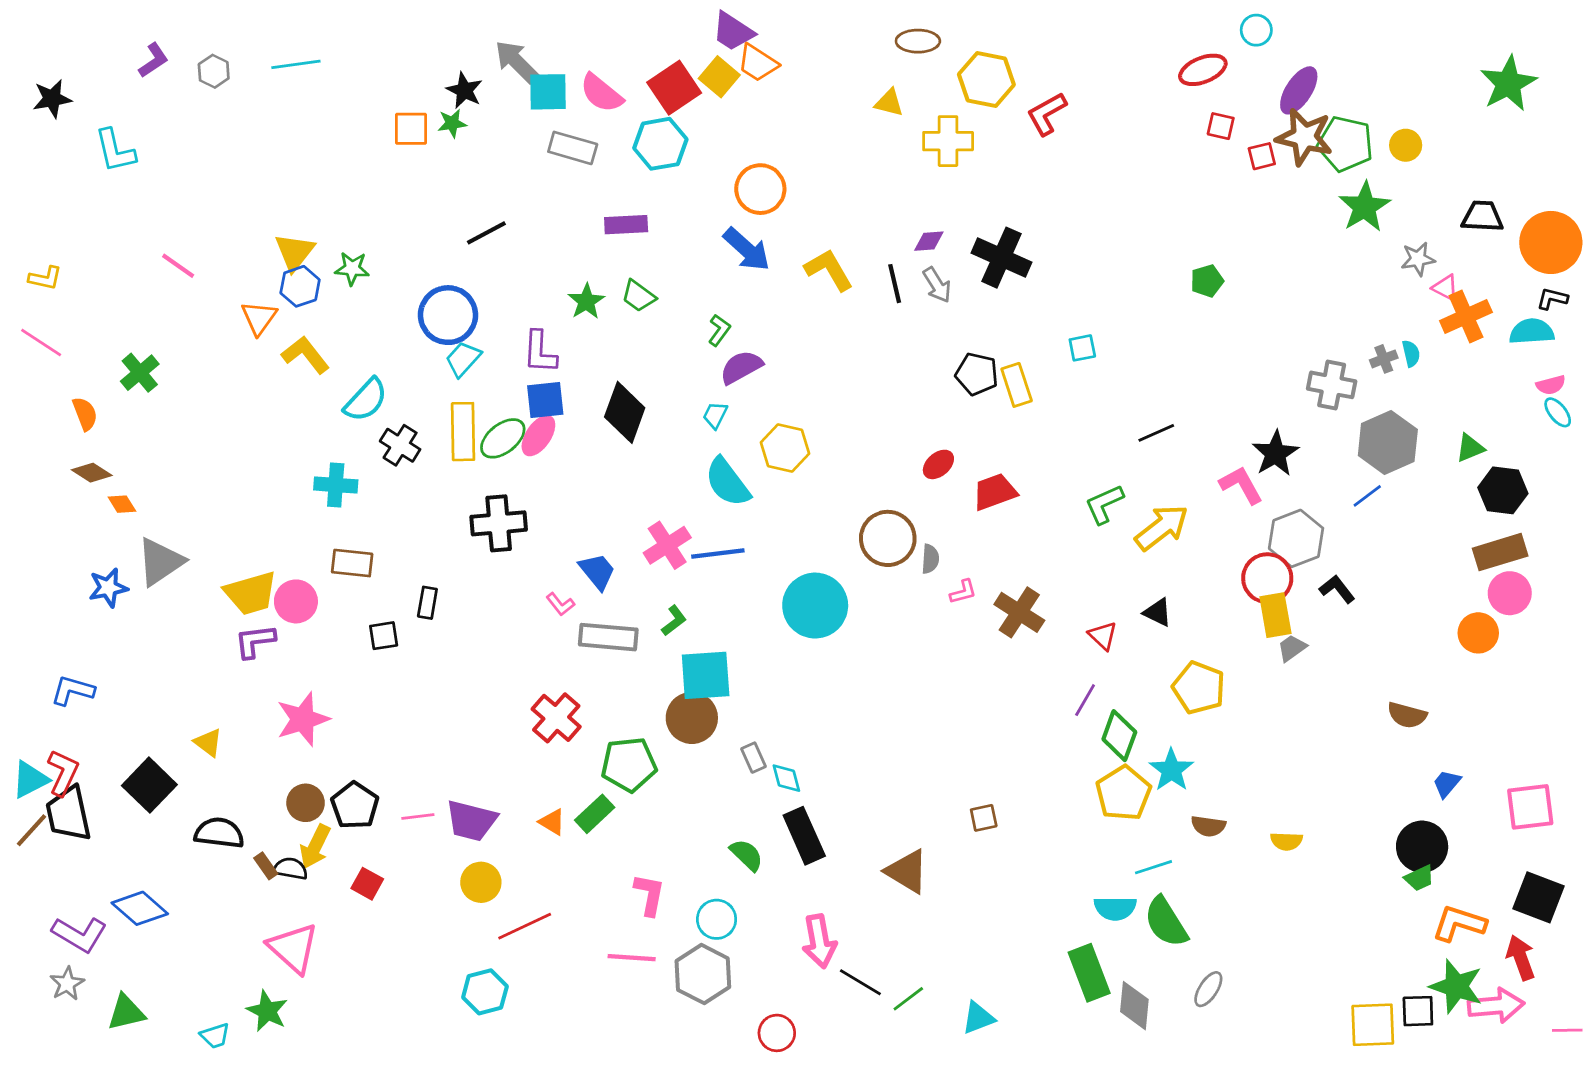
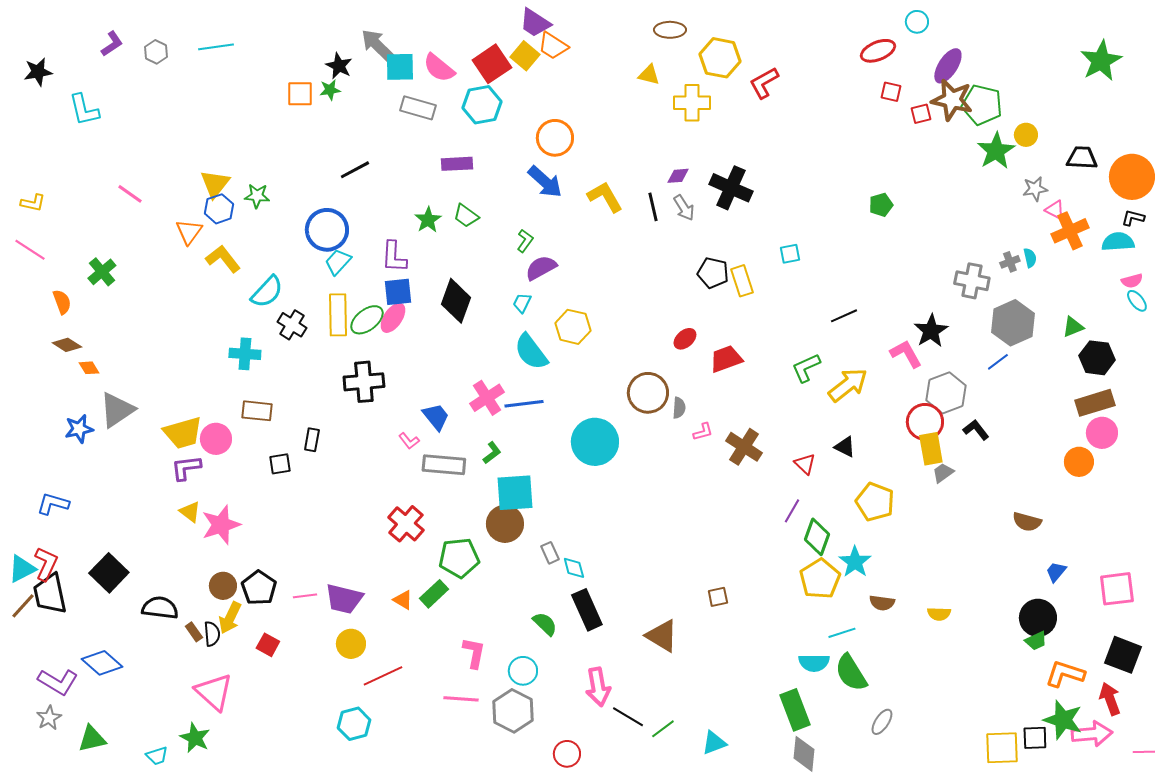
yellow circle: (1406, 145) -> (1026, 135), moved
yellow triangle: (208, 743) -> (190, 512), moved
black semicircle: (290, 869) -> (212, 634), turned 75
gray diamond: (1134, 1006) -> (804, 754), moved

